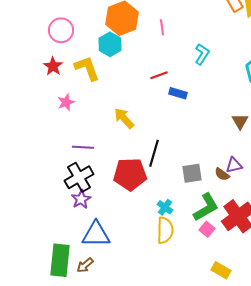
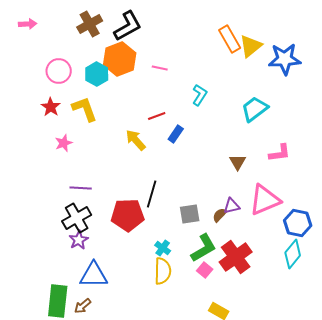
pink line: (162, 27) -> (160, 68), turned -70
cyan hexagon: (110, 44) -> (97, 74), moved
blue rectangle: (178, 93) -> (176, 134), turned -72
yellow arrow: (124, 118) -> (136, 140), moved
brown semicircle: (222, 174) -> (220, 215), turned 98

